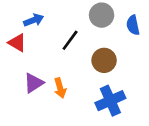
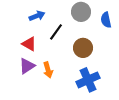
blue arrow: (34, 20) -> (37, 16), moved
red triangle: (17, 43) -> (29, 44), moved

